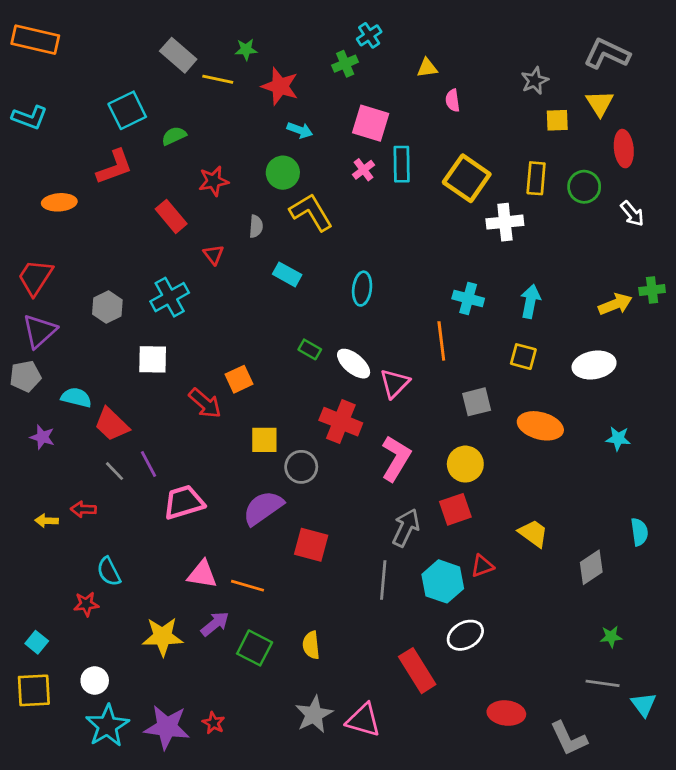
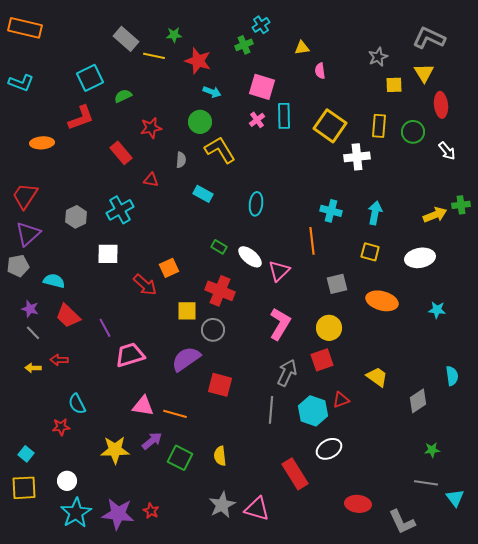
red triangle: (214, 255) -> (151, 180), turned -42
red cross: (341, 422) -> (220, 291), moved
red trapezoid: (112, 424) -> (68, 316), moved
gray line: (114, 471) -> (33, 333), moved

